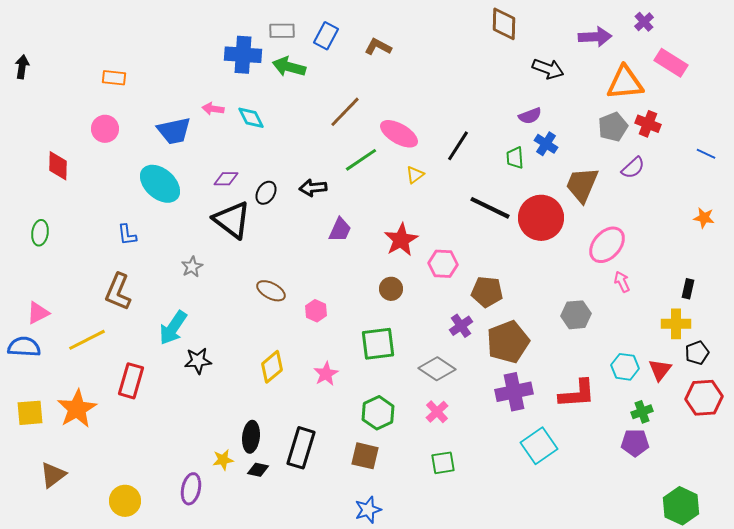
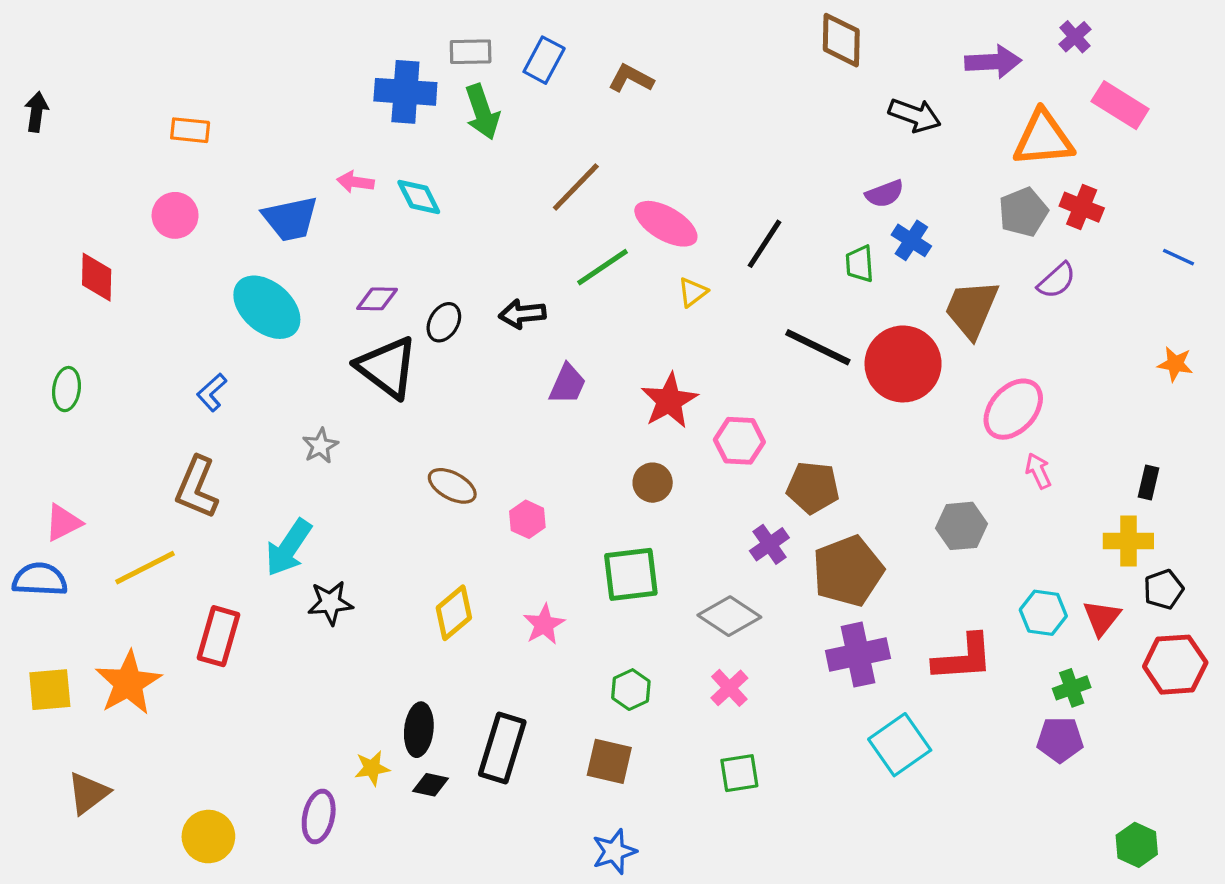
green arrow: (289, 67) -> (482, 112), turned -124
blue L-shape: (127, 235) -> (212, 392), turned 55
green hexagon: (378, 413) -> (631, 690), size x0.7
green hexagon: (681, 506) -> (1137, 845), size x0.7

